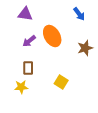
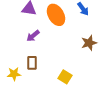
orange ellipse: (52, 36) -> (56, 15), moved
yellow star: (21, 87) -> (14, 74), moved

